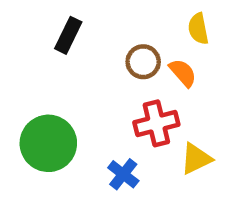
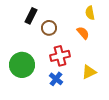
brown circle: (143, 62) -> (49, 28), moved
red cross: (156, 123) -> (60, 56), moved

